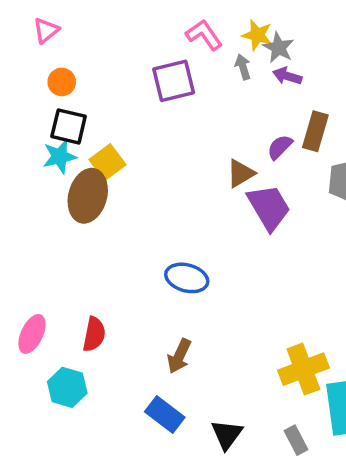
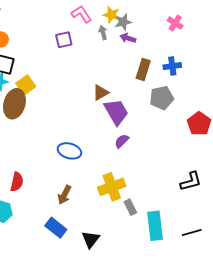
gray star: (279, 48) -> (123, 22), turned 30
purple square: (174, 81) -> (64, 40), size x0.7
purple semicircle: (280, 147) -> (122, 141), moved
yellow cross: (303, 369) -> (112, 187), moved
gray rectangle: (296, 440) -> (130, 207), moved

